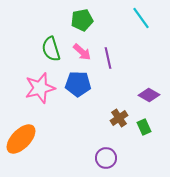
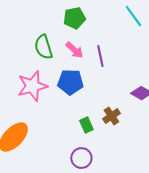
green rectangle: (144, 127) -> (86, 125), moved
purple circle: (106, 158) -> (81, 158), moved

